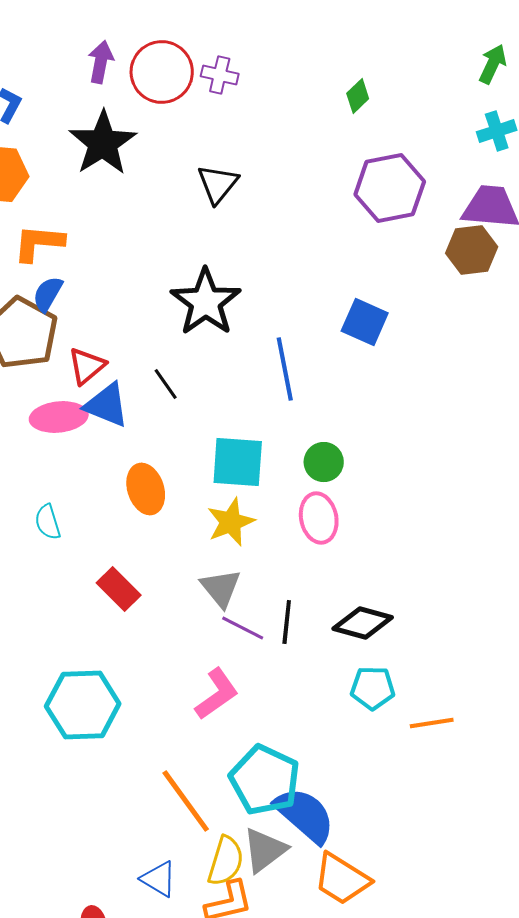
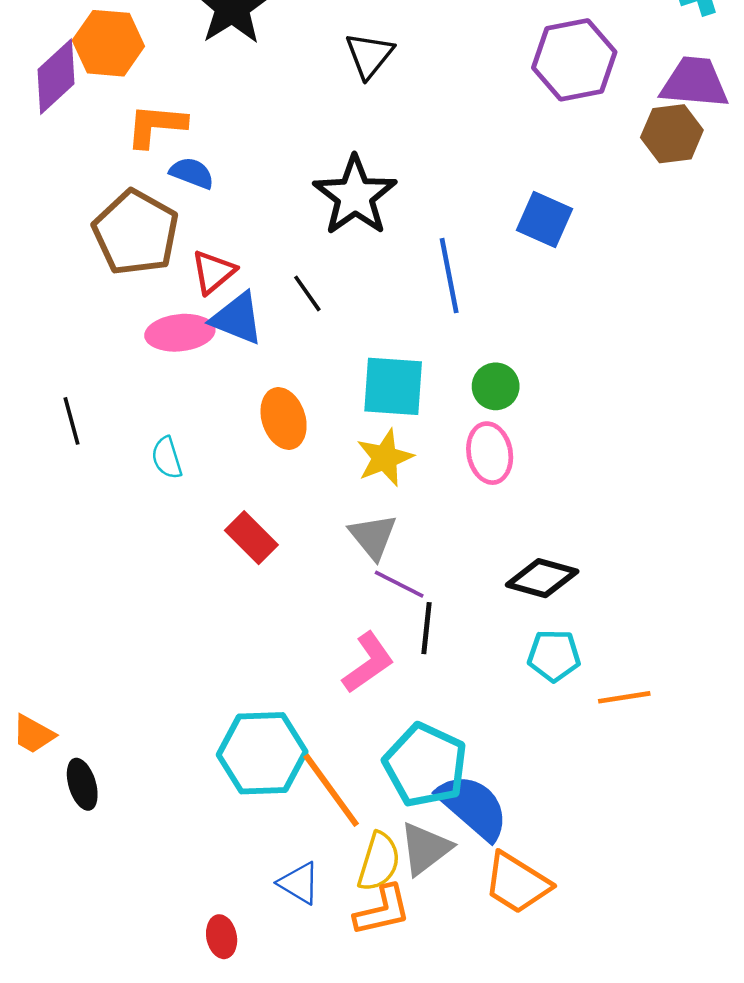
blue semicircle: (48, 294) -> (192, 173), moved, turned 81
black line: (287, 622) -> (426, 628), moved
cyan hexagon: (83, 705) -> (262, 753), moved

